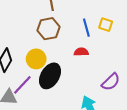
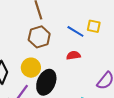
blue line: (86, 28) -> (75, 31), turned -36

